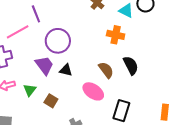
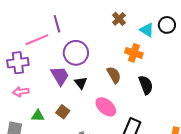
black triangle: (66, 70) -> (81, 83), turned 32
brown semicircle: (106, 70) -> (114, 75), moved
green triangle: (30, 90) -> (38, 116), moved, turned 48

